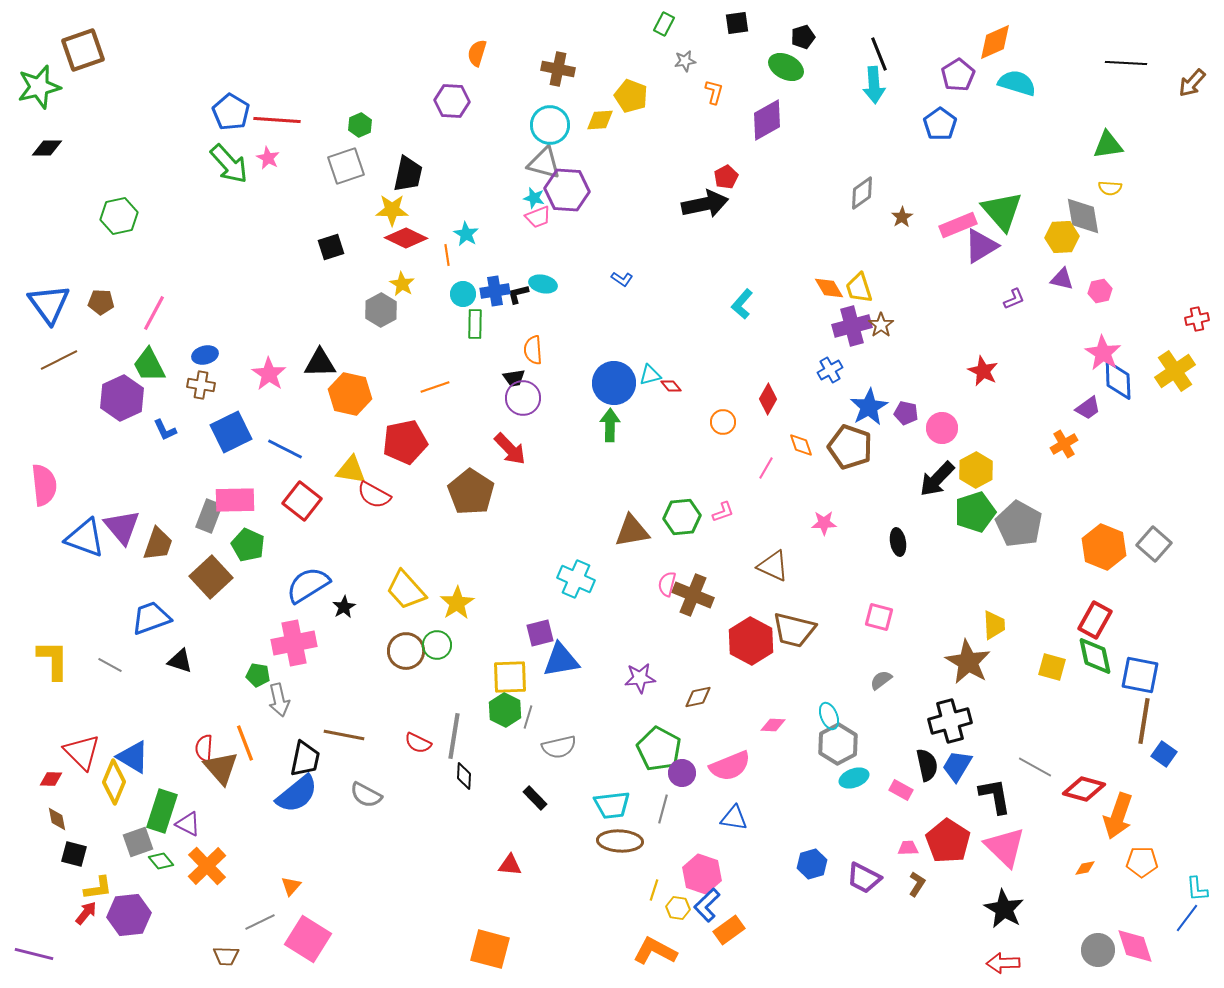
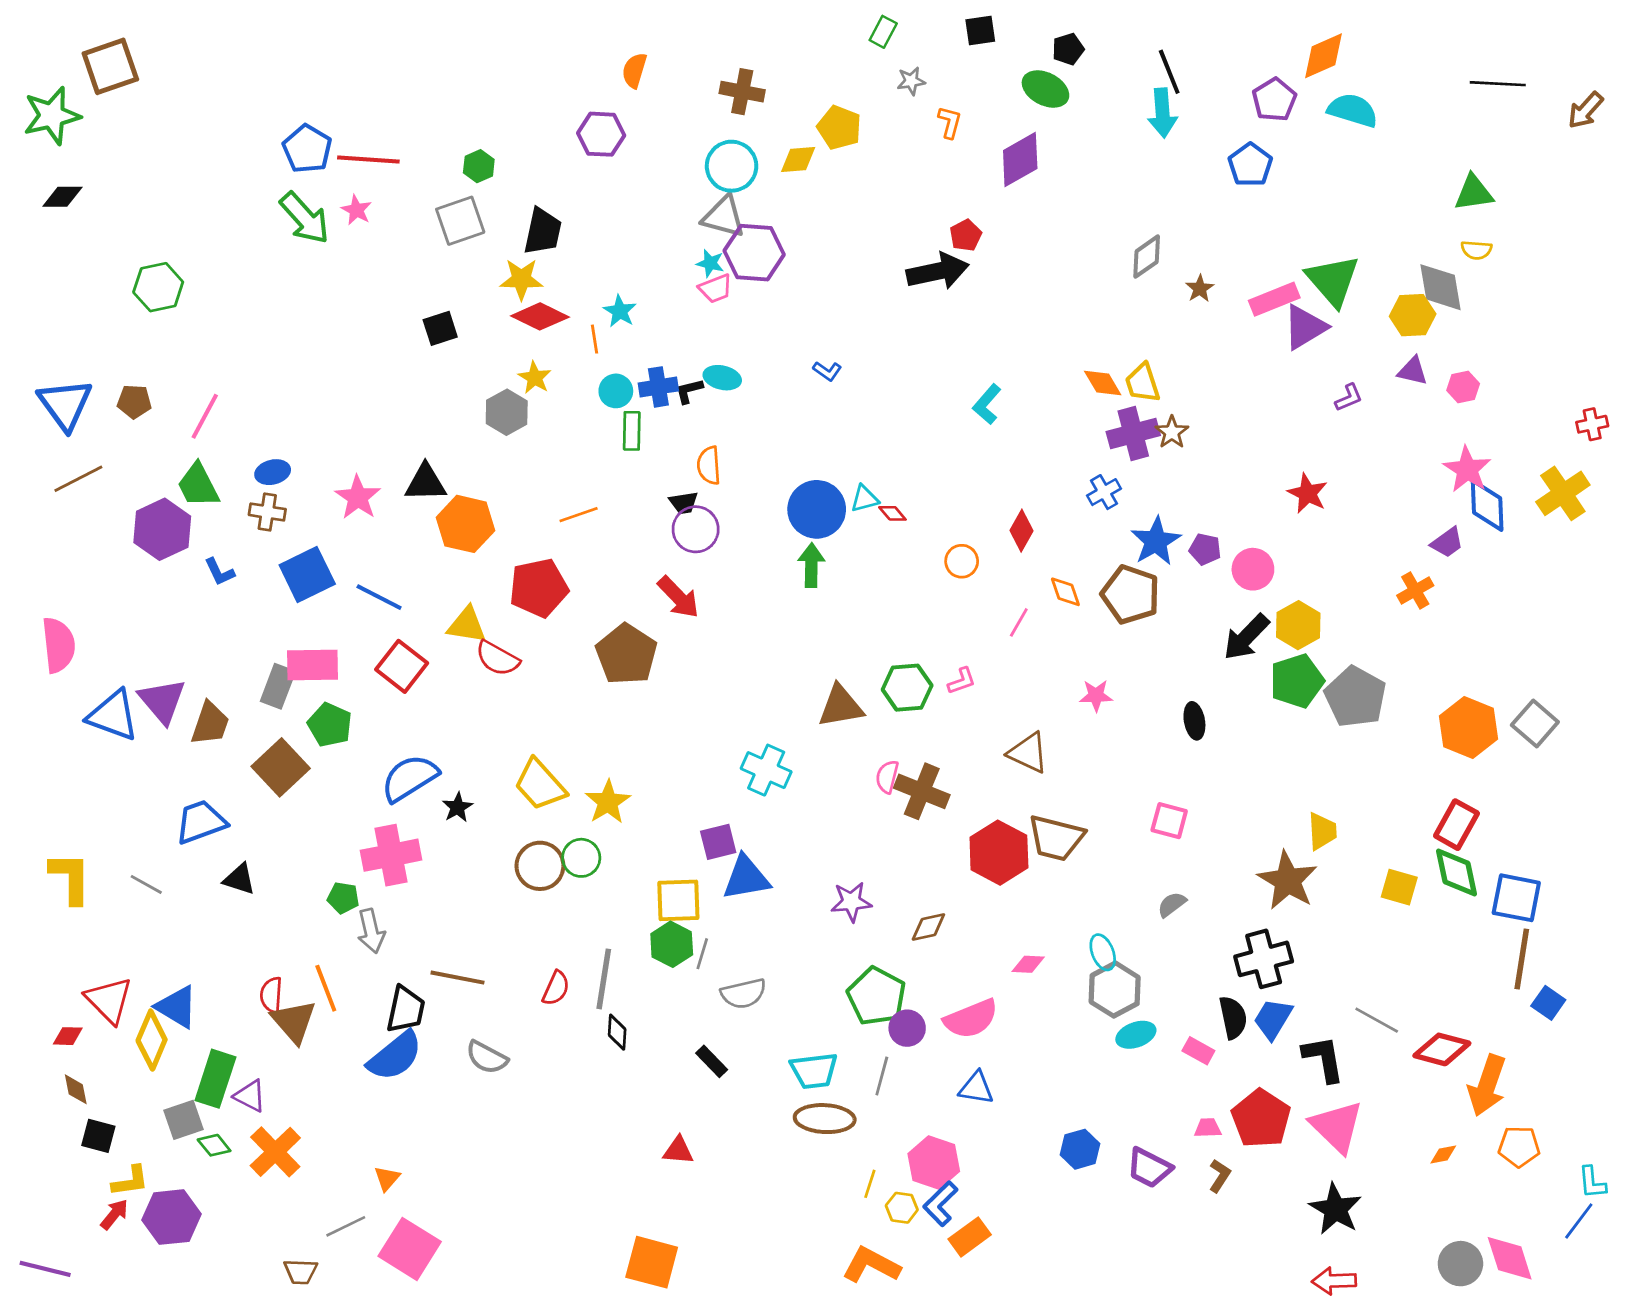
red semicircle: (418, 743) -> (556, 988), turned -92

